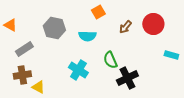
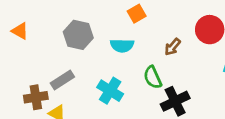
brown arrow: (125, 27) -> (173, 47), moved
gray rectangle: (24, 49) -> (62, 80), moved

